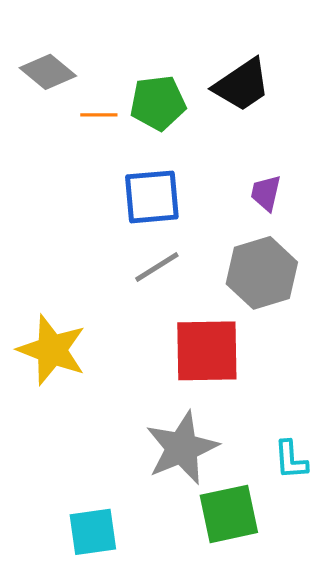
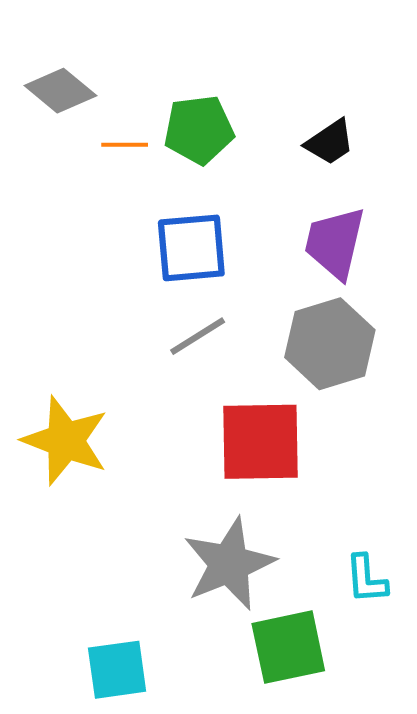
black trapezoid: (242, 85) -> (330, 142), moved, size x0.7
purple trapezoid: (266, 193) -> (335, 243), size x1.6

